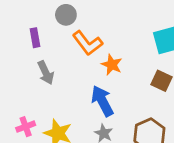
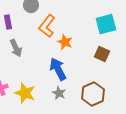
orange L-shape: (87, 43) -> (47, 26), turned 75

